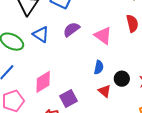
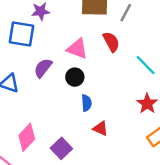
pink triangle: (103, 36) -> (77, 49), moved
black circle: (122, 79) -> (75, 77), moved

